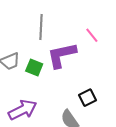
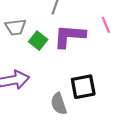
black square: (88, 98) -> (83, 87), size x1.4

